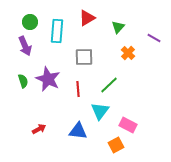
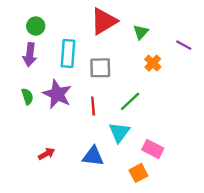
red triangle: (87, 18) -> (104, 21), size x1.4
cyan rectangle: (57, 31) -> (68, 54), moved
purple arrow: (25, 46) -> (30, 55), turned 30

